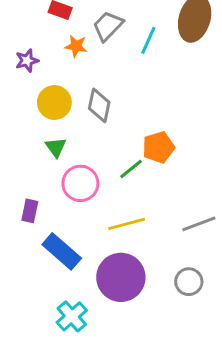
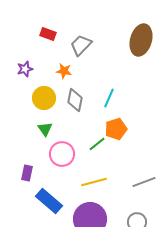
cyan line: (148, 40) -> (109, 98), moved
orange star: (76, 46) -> (64, 71), moved

